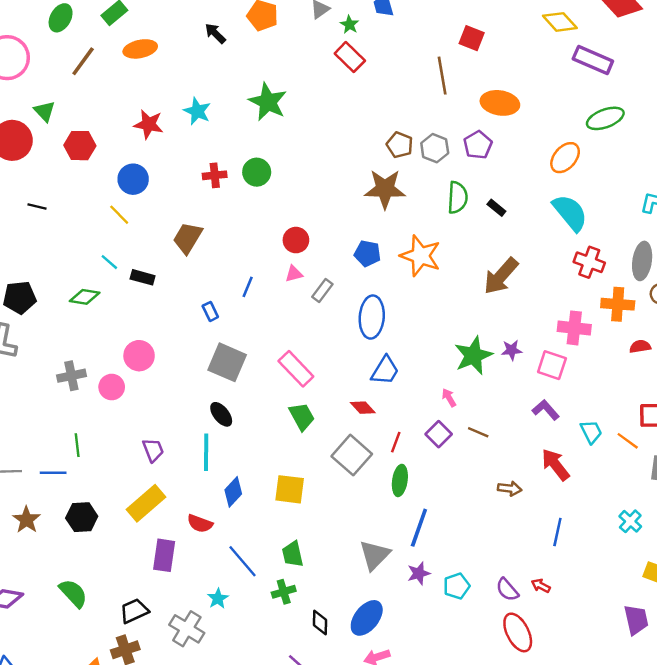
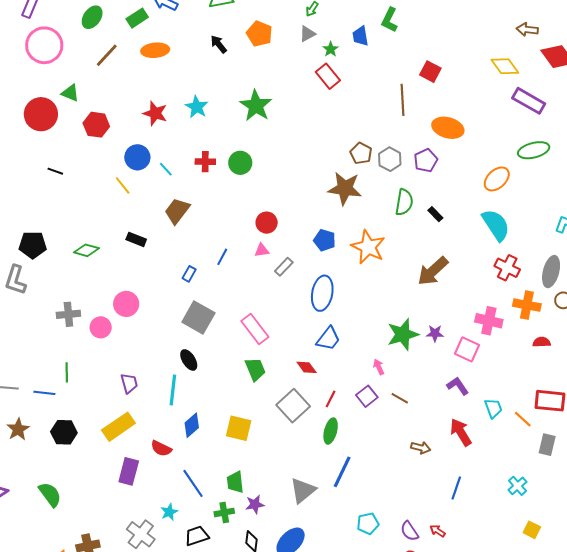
green triangle: (45, 111) -> (70, 93), turned -30
cyan line: (109, 262) -> (166, 169), moved
blue rectangle: (210, 311) -> (189, 274), turned 49
purple star: (419, 573) -> (255, 504), moved
black trapezoid: (134, 611) -> (197, 536), moved

